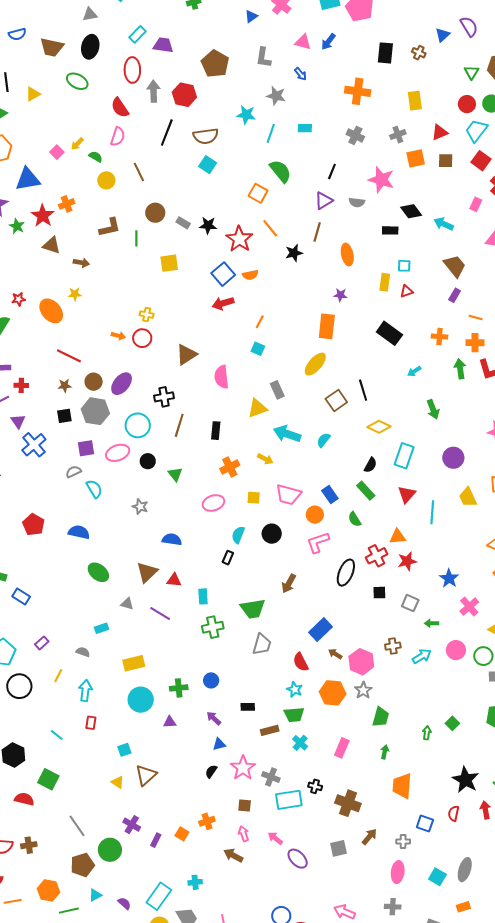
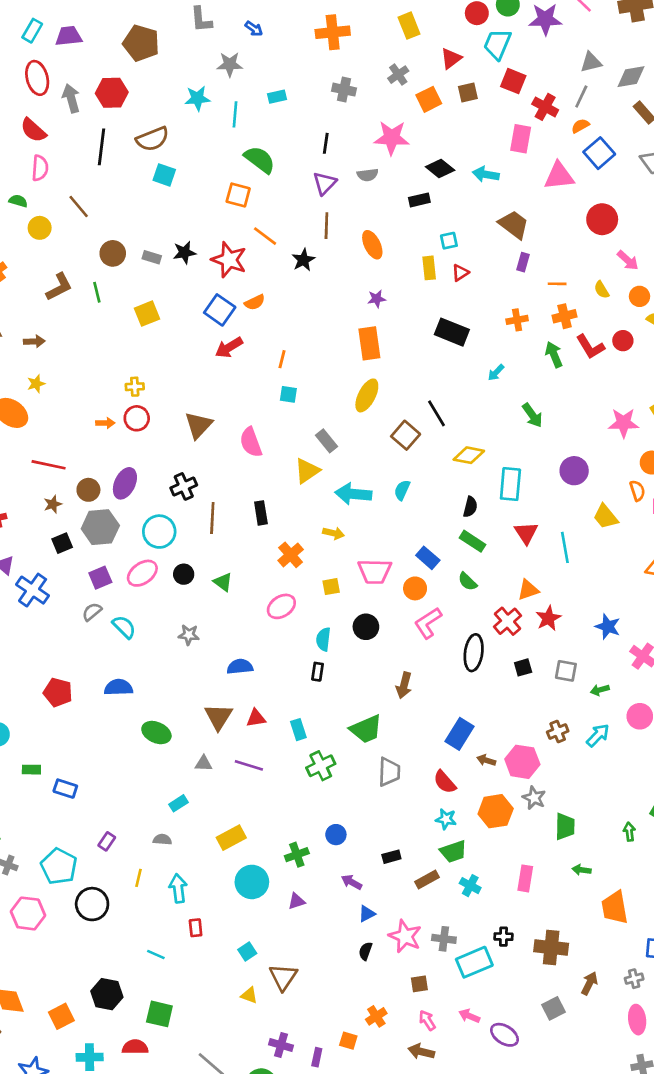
pink rectangle: (476, 204) -> (521, 139), size x1.5
green arrow: (385, 752) -> (582, 870), turned -80

